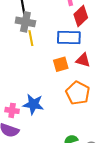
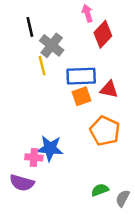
gray cross: (25, 22) -> (52, 45), moved, turned 30
blue rectangle: (69, 38) -> (81, 76), moved
pink cross: (12, 110) -> (34, 157), moved

